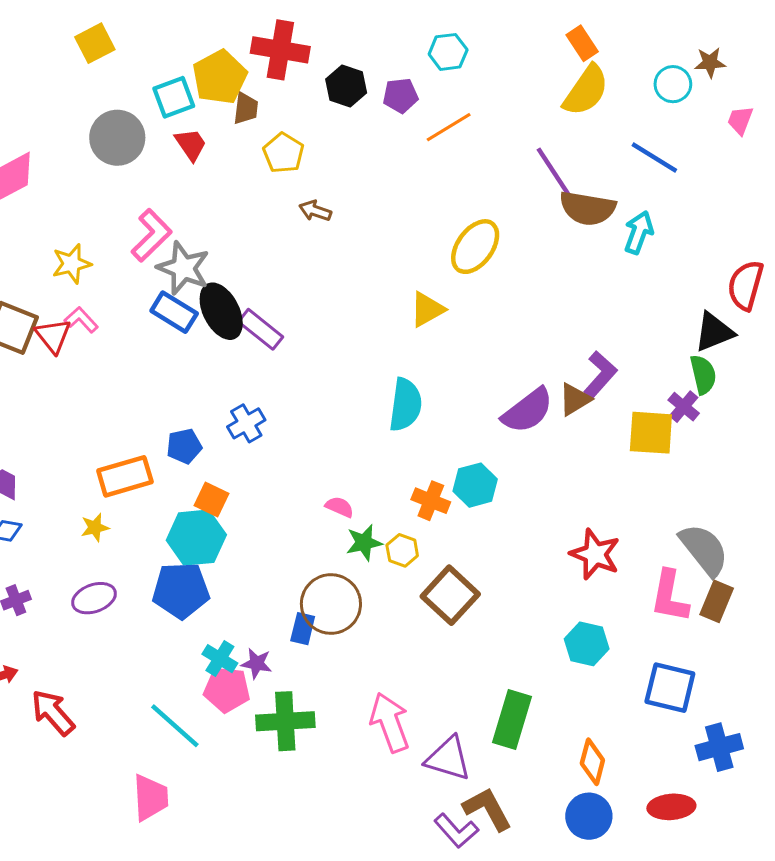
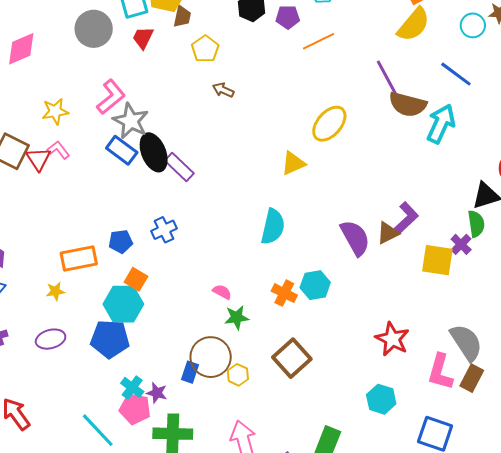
red trapezoid: (191, 144) -> (143, 38), turned -125
cyan arrow: (639, 232) -> (441, 124), size x1.4
purple semicircle: (528, 411) -> (355, 238), turned -87
yellow hexagon: (402, 550) -> (238, 375), moved

